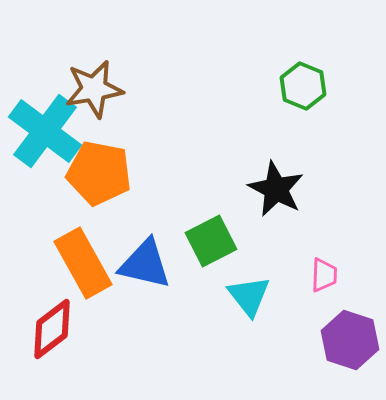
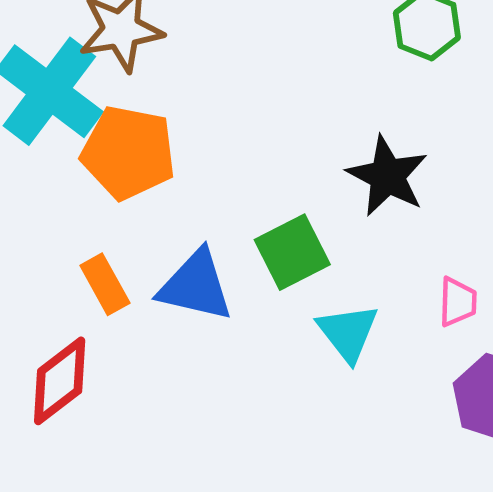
orange rectangle: (83, 263) -> (105, 284), size x0.6

